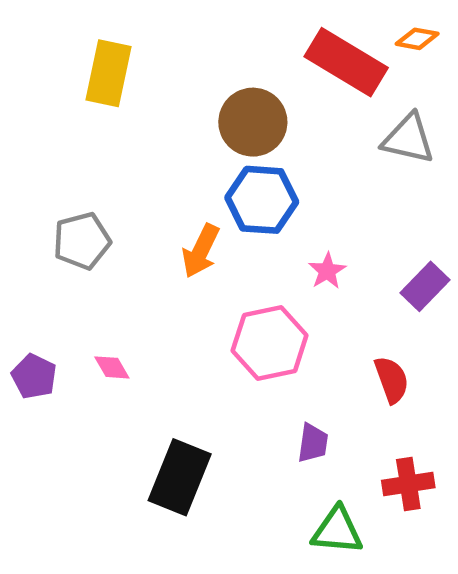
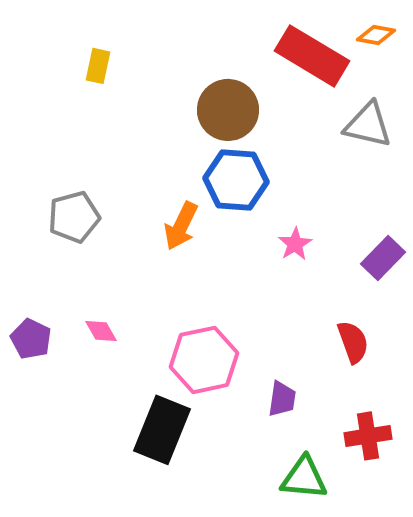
yellow rectangle: (109, 73) -> (98, 66), size x0.6
pink hexagon: (270, 343) -> (204, 360), moved

